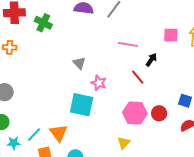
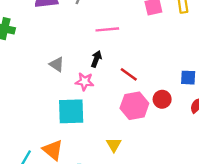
black arrow: (151, 60) -> (96, 59), moved
red line: (138, 77) -> (129, 74), moved
yellow triangle: (124, 143) -> (114, 145), moved

